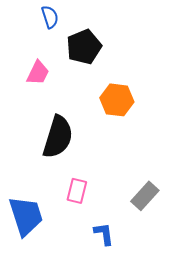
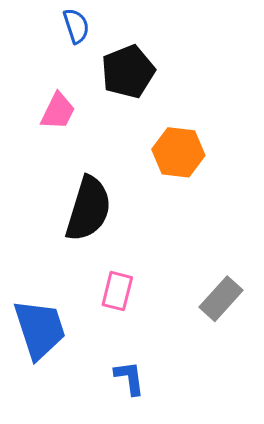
blue L-shape: (104, 234) -> (130, 378), moved

